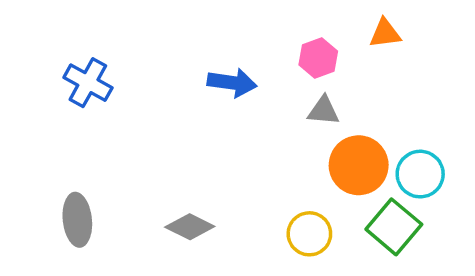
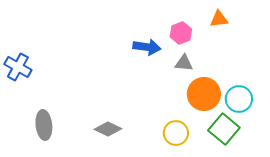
blue cross: (88, 83) -> (18, 67), moved
blue arrow: (232, 83) -> (147, 47), moved

